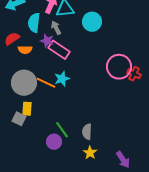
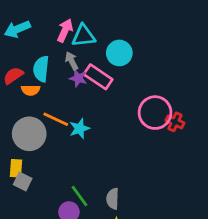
cyan semicircle: (34, 23) -> (41, 69), moved
purple star: (47, 41) -> (78, 78), moved
pink rectangle: (59, 50) -> (98, 77), moved
orange line: (46, 83) -> (56, 119), moved
yellow rectangle: (27, 109) -> (16, 168), moved

